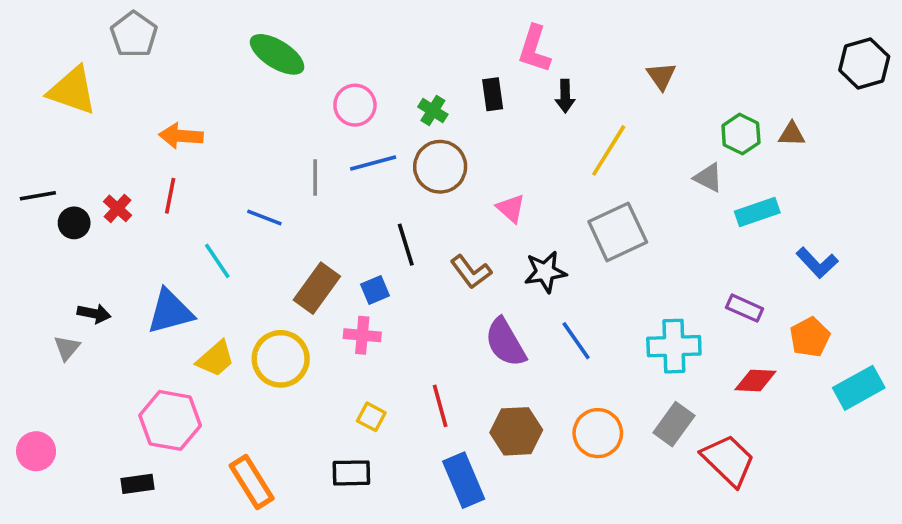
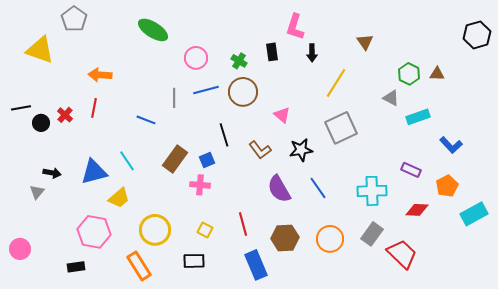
cyan line: (217, 261) -> (127, 161), moved
yellow circle: (281, 359) -> (155, 230), moved

